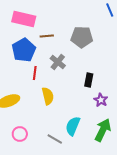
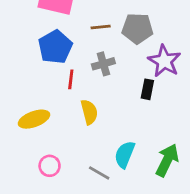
brown line: (47, 36) -> (101, 27), moved
gray cross: (58, 62) -> (103, 64), turned 35
purple star: (101, 100) -> (164, 61), moved, size x1.6

